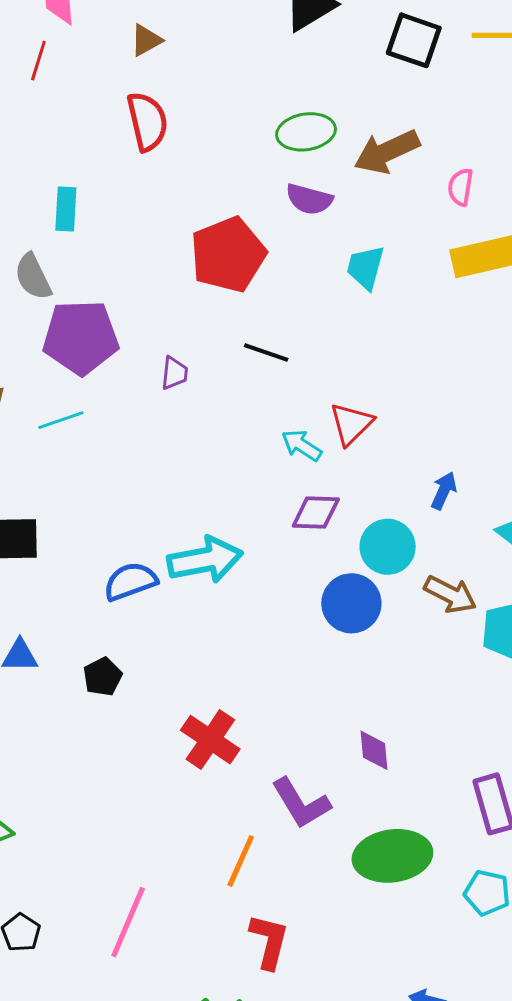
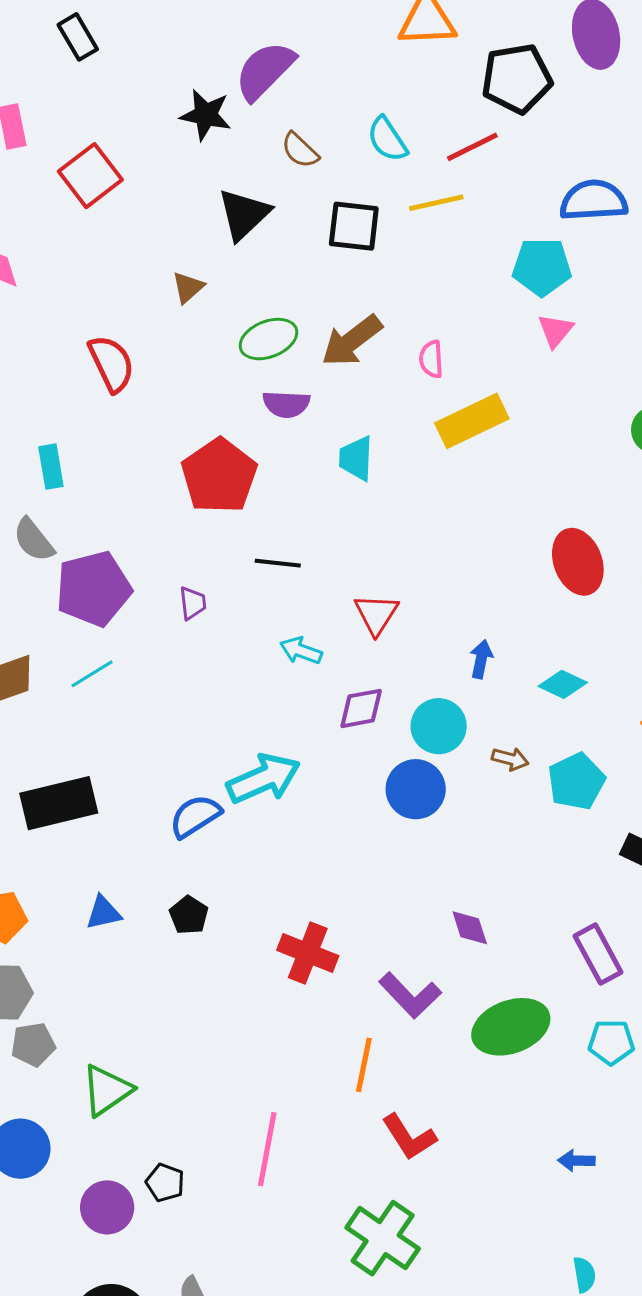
brown triangle: (146, 40) -> (188, 287), moved
cyan arrow: (302, 445) -> (301, 651), moved
brown arrow: (450, 594) -> (510, 759), size x0.7
red L-shape: (269, 941) -> (409, 1137), turned 146

